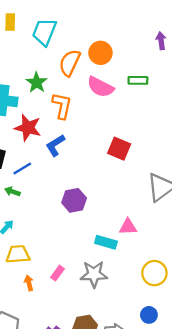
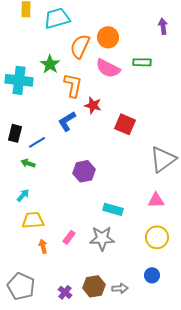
cyan trapezoid: (44, 32) -> (57, 18), turned 52
red star: (28, 128) -> (93, 105), moved, size x0.7
pink triangle: (128, 227) -> (156, 200), moved

